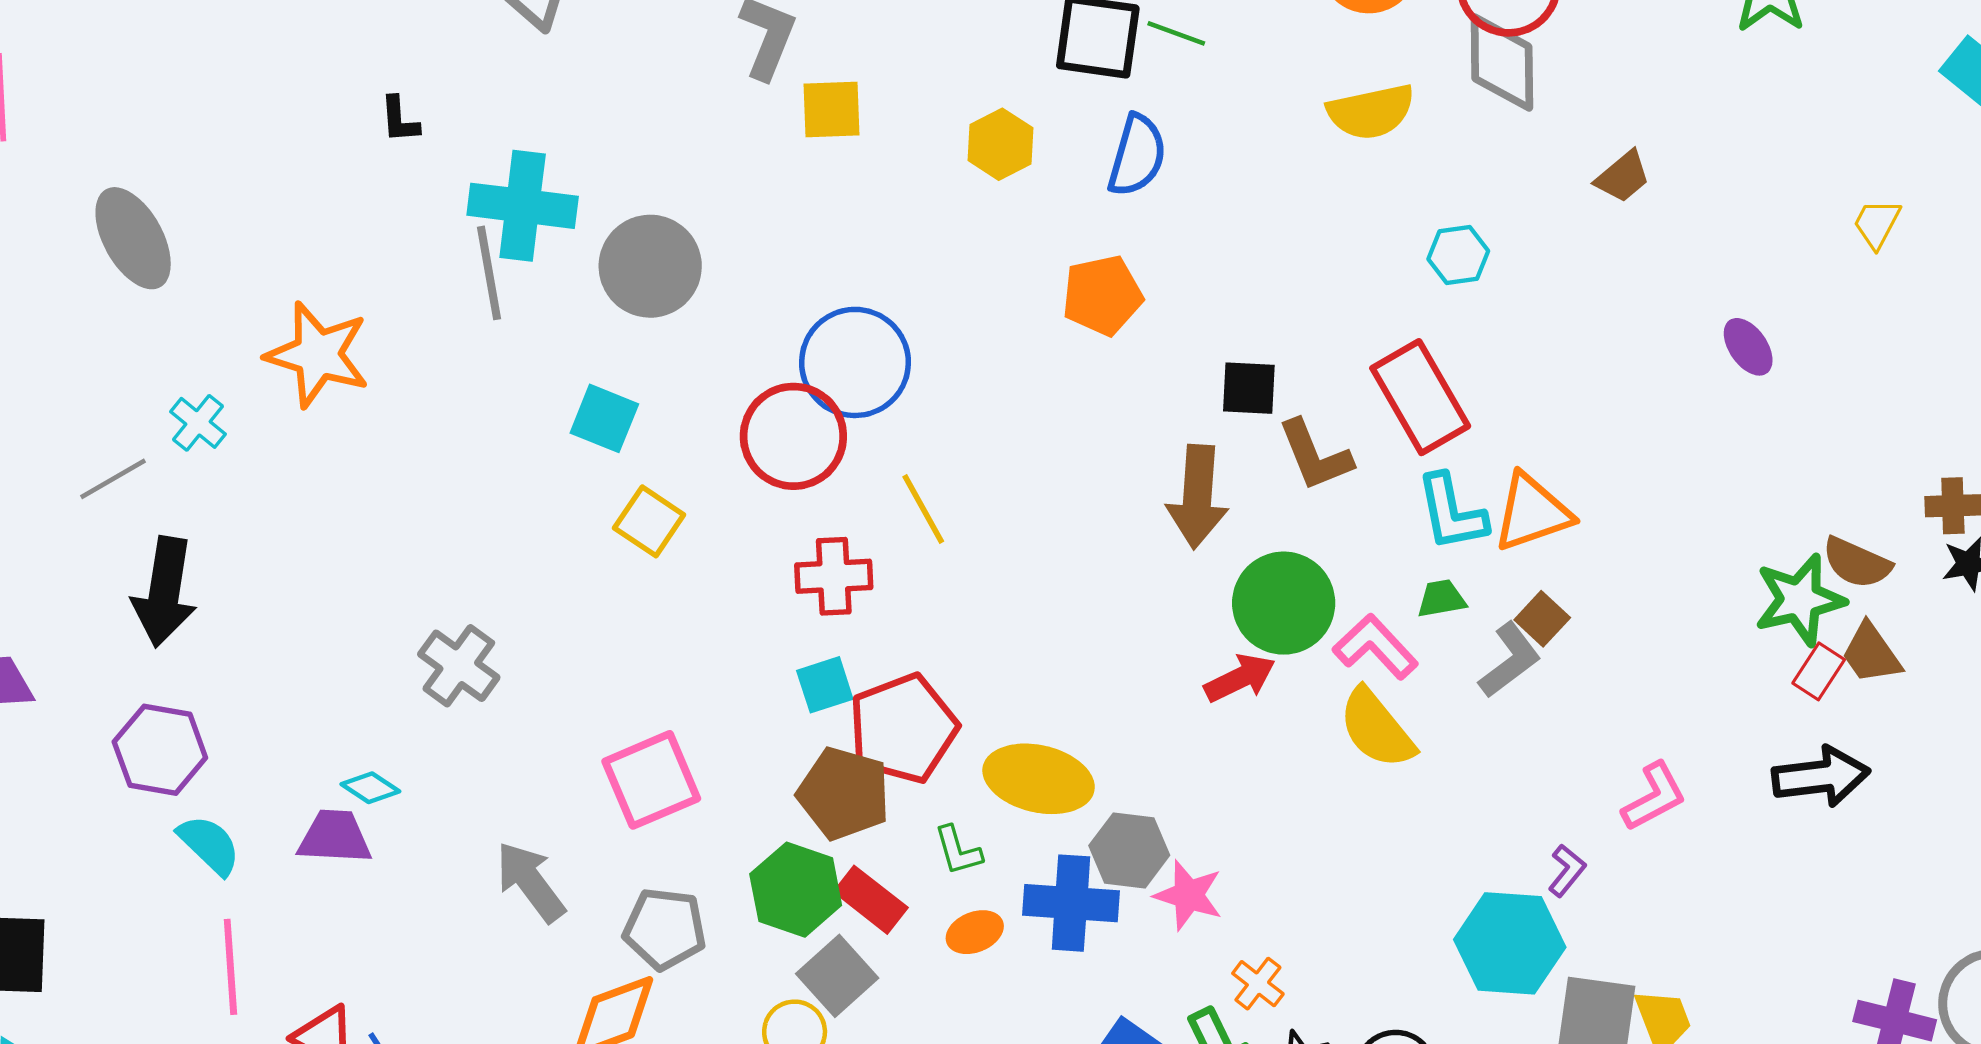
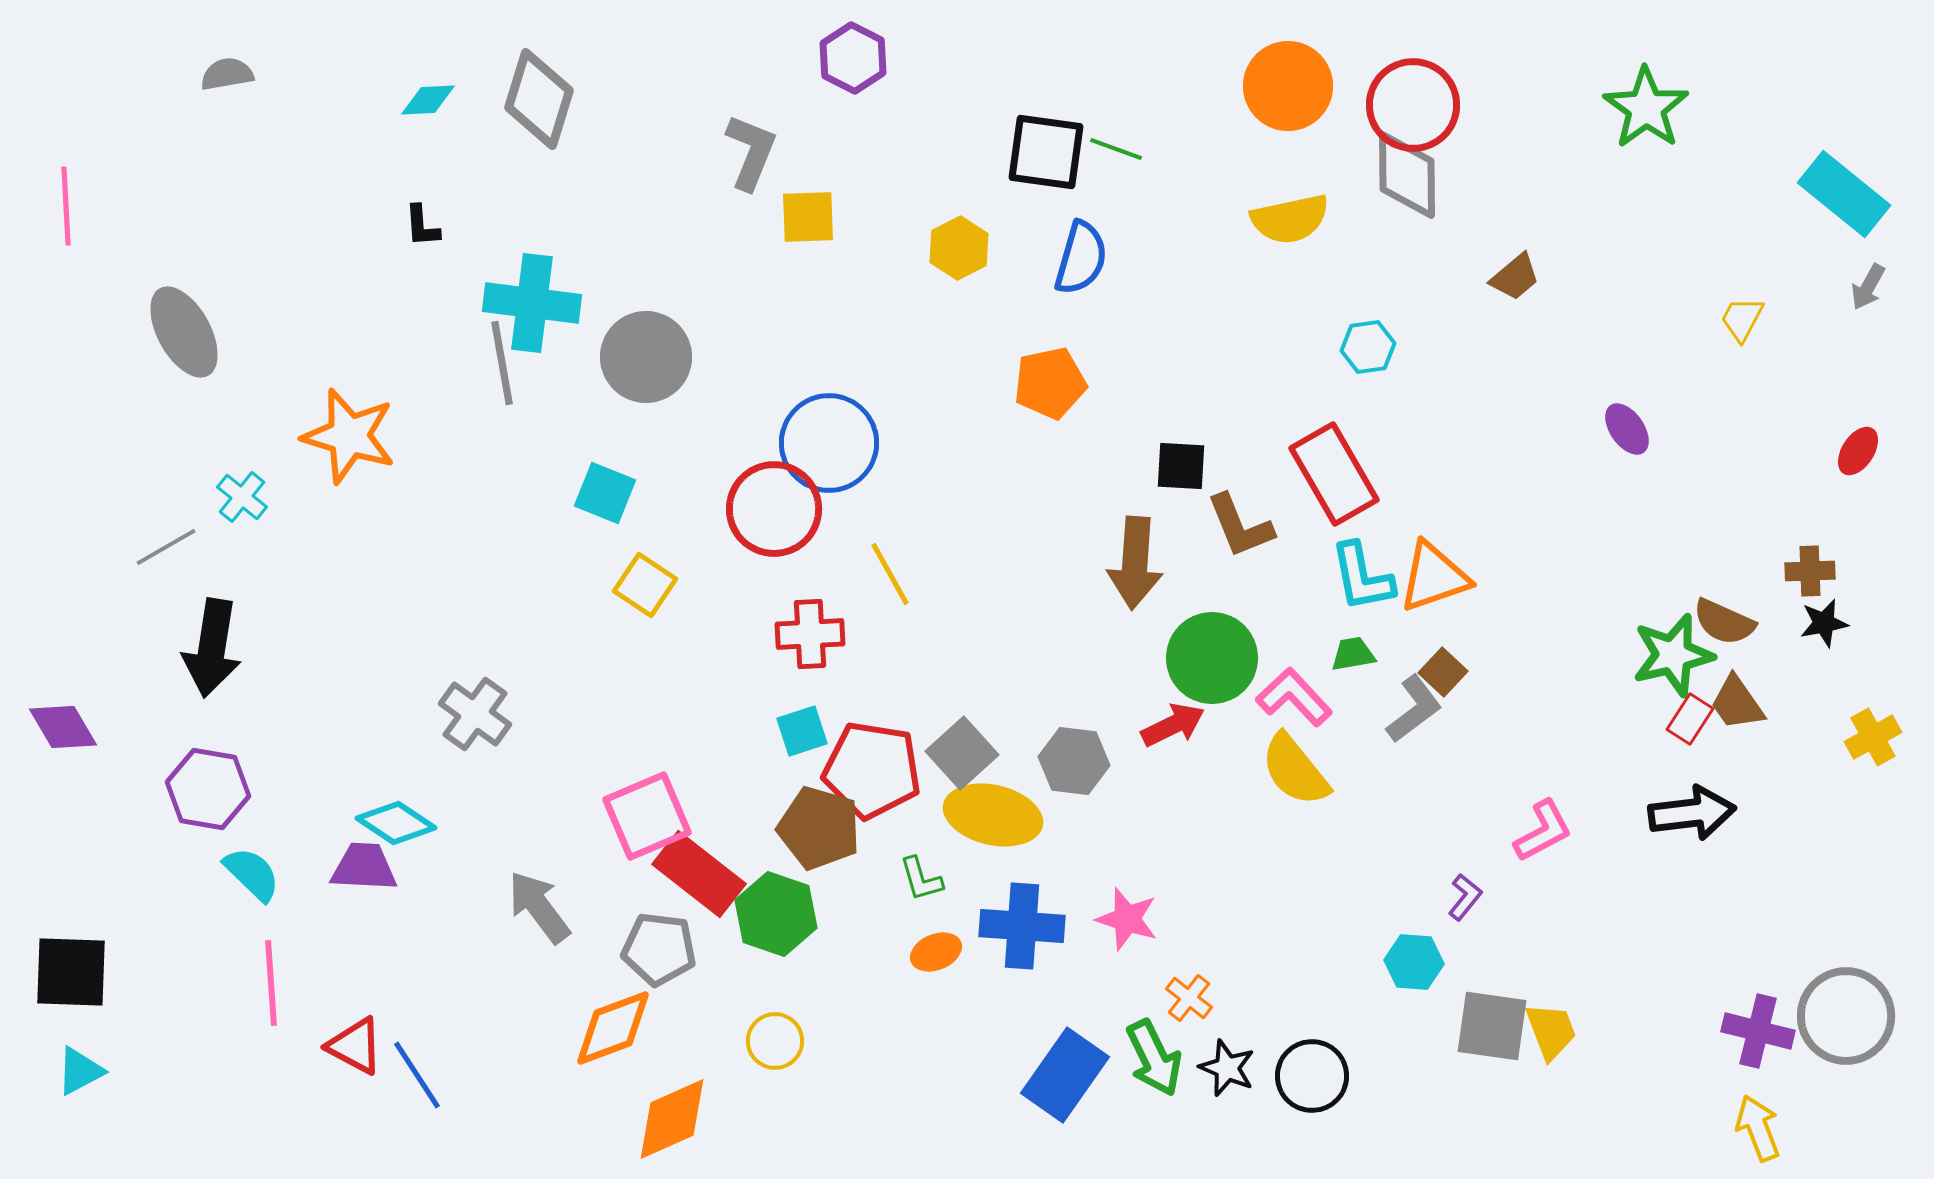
red pentagon: (903, 728) -> (872, 770), turned 30
cyan diamond: (370, 788) -> (396, 823), size x1.5
gray hexagon: (1129, 850) -> (1074, 761), moved
red rectangle: (871, 900) -> (699, 874), moved, size x1.4
cyan hexagon: (1510, 943) -> (1414, 962), size x0.6
gray square: (837, 976) -> (962, 753), moved

